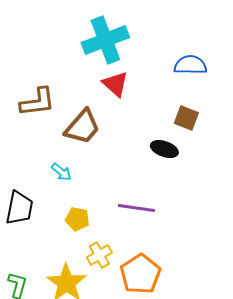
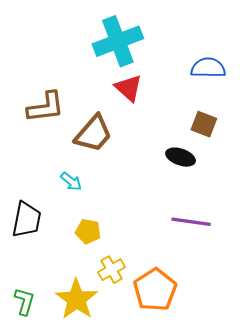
purple line: (136, 208) -> (191, 222), moved

